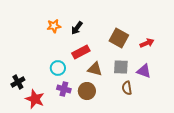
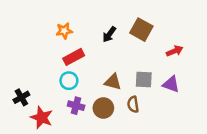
black arrow: (77, 28) -> (109, 34), moved
brown square: (119, 38) -> (141, 30), moved
red rectangle: (81, 52) -> (74, 57), moved
brown semicircle: (127, 88) -> (133, 104), moved

